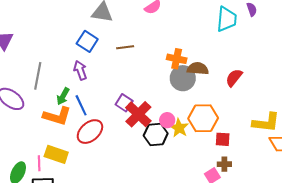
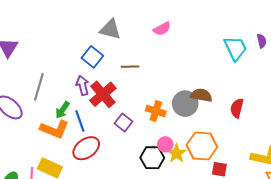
cyan trapezoid: (227, 19) -> (235, 48), turned -36
orange cross: (177, 59) -> (156, 111), moved
red semicircle: (234, 78) -> (237, 108), turned -30
red cross: (138, 114) -> (103, 94), moved

